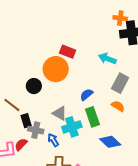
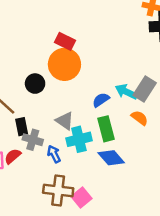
red rectangle: (68, 52) -> (65, 41), moved
cyan arrow: (107, 59) -> (126, 92), moved
blue diamond: (110, 142) -> (111, 158), moved

